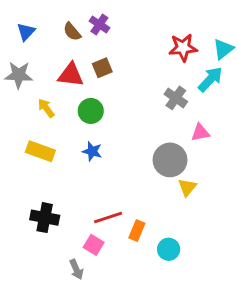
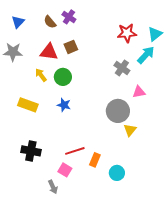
yellow arrow: (46, 108) -> (41, 75), moved

